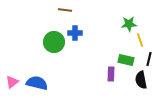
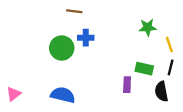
yellow line: (140, 40) -> (169, 45), moved
blue semicircle: (37, 83) -> (63, 95), moved

